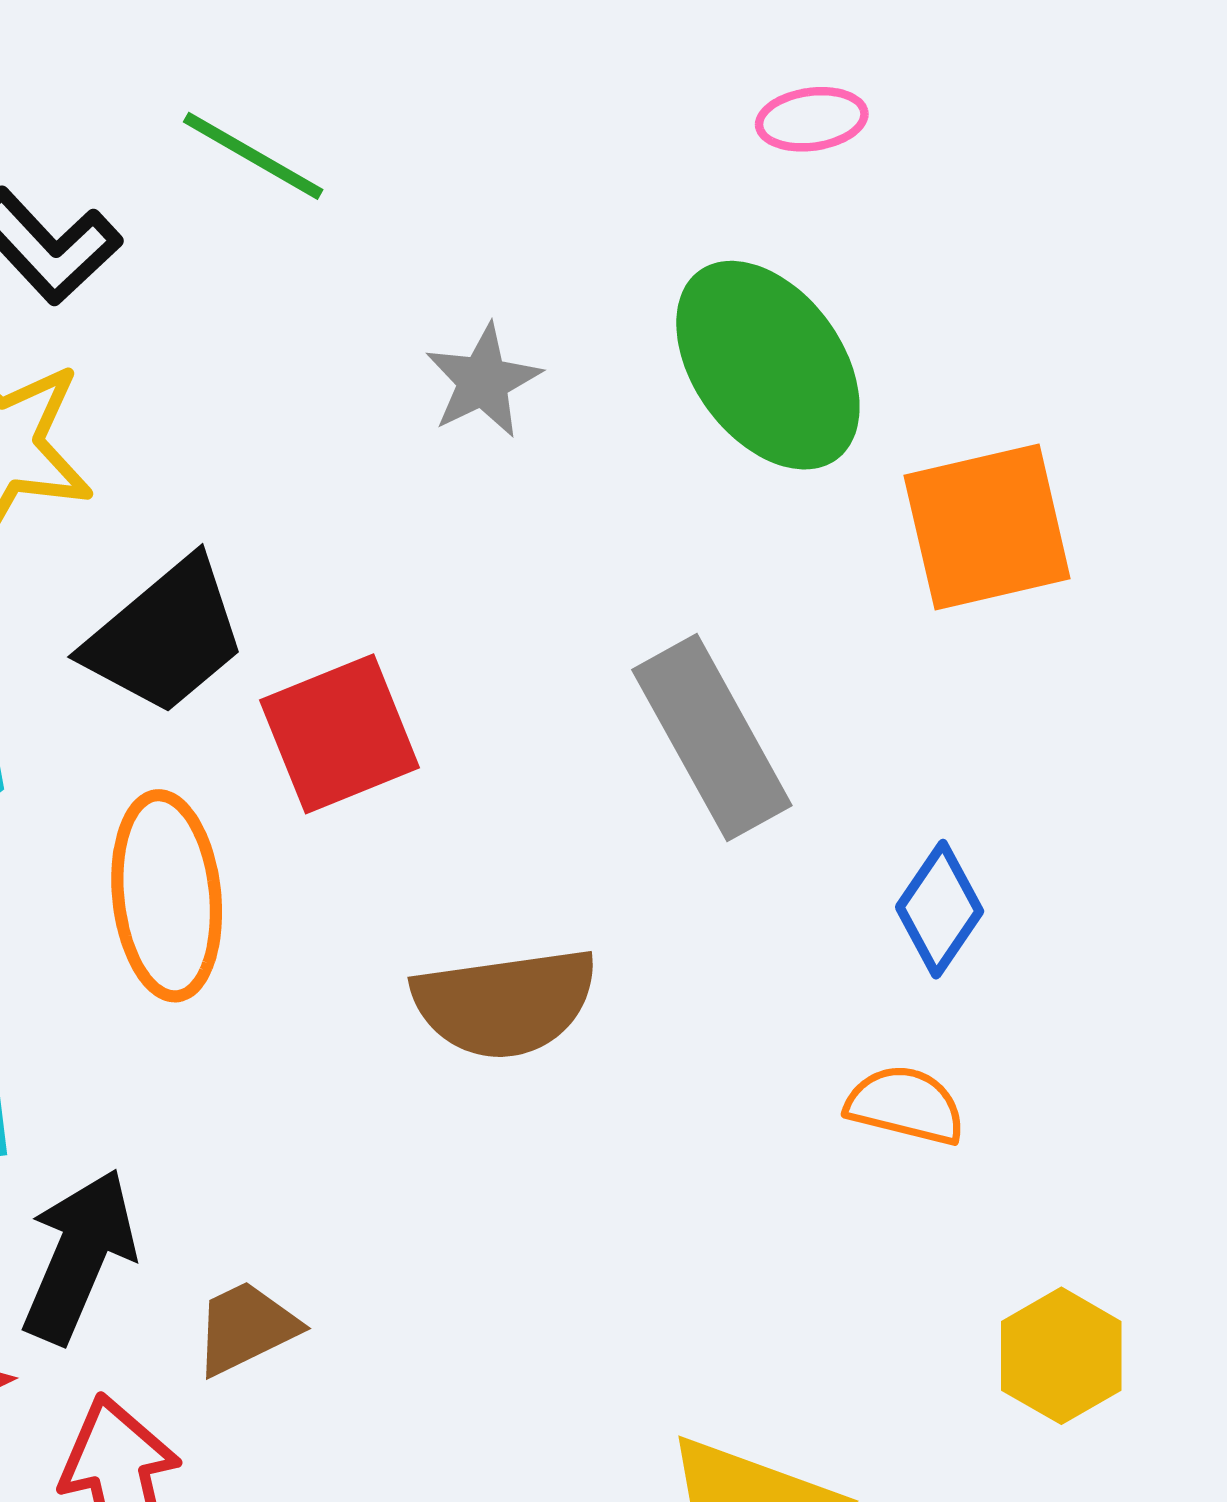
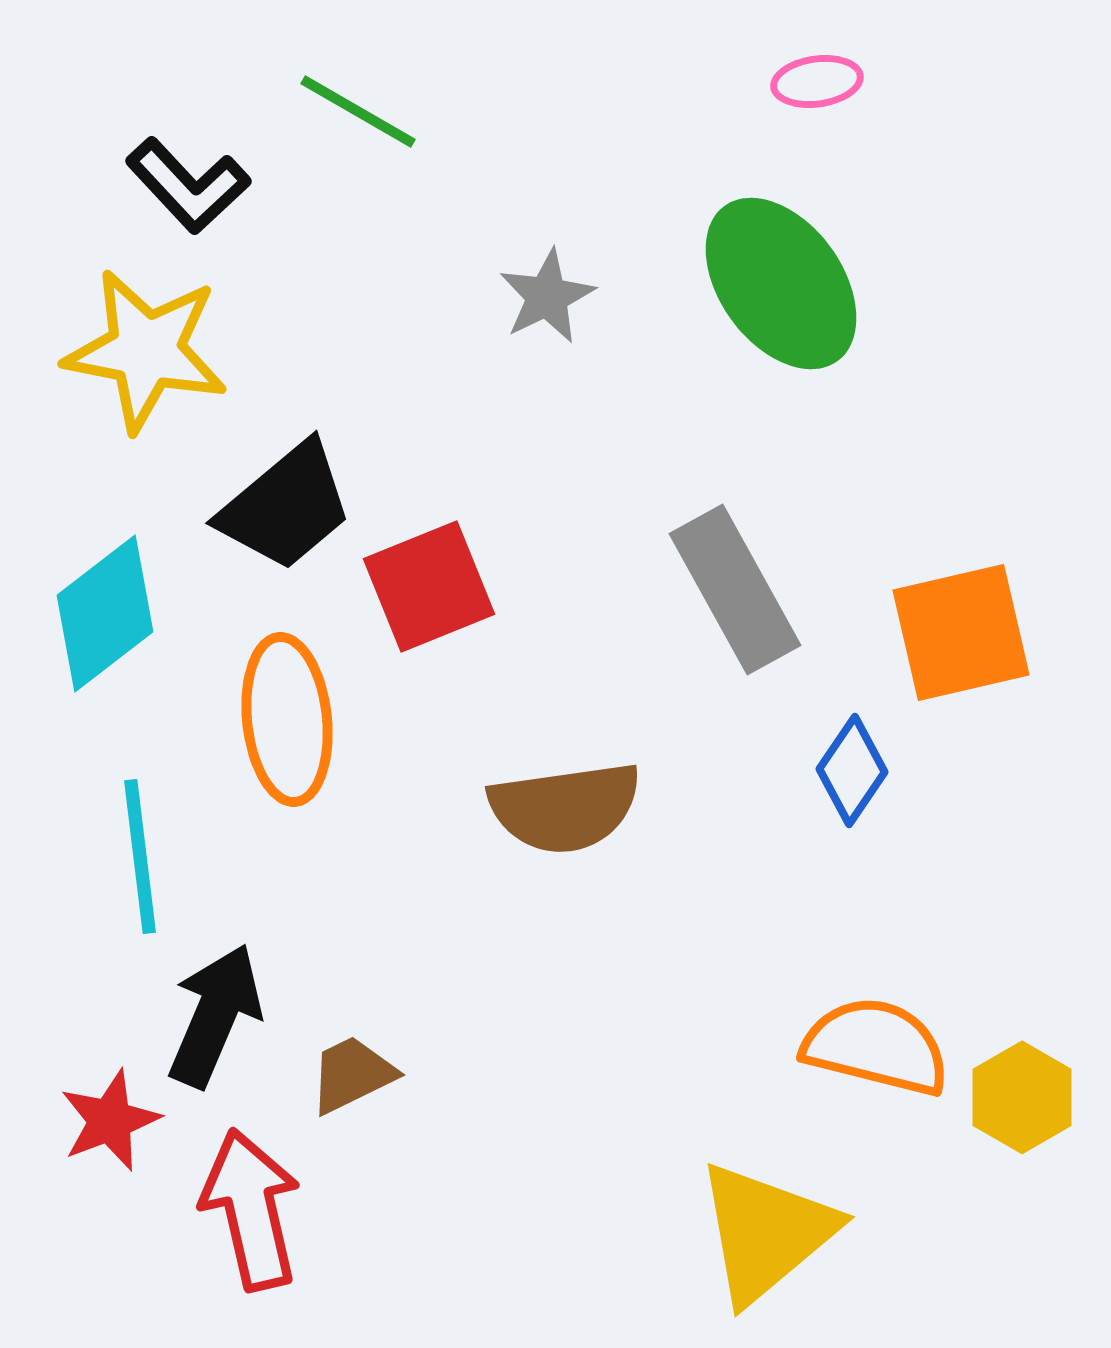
orange square: (987, 527) -> (961, 632), moved
blue diamond: (940, 909) -> (852, 770), moved
orange semicircle: (905, 1105) -> (876, 1046), moved, size x1.5

